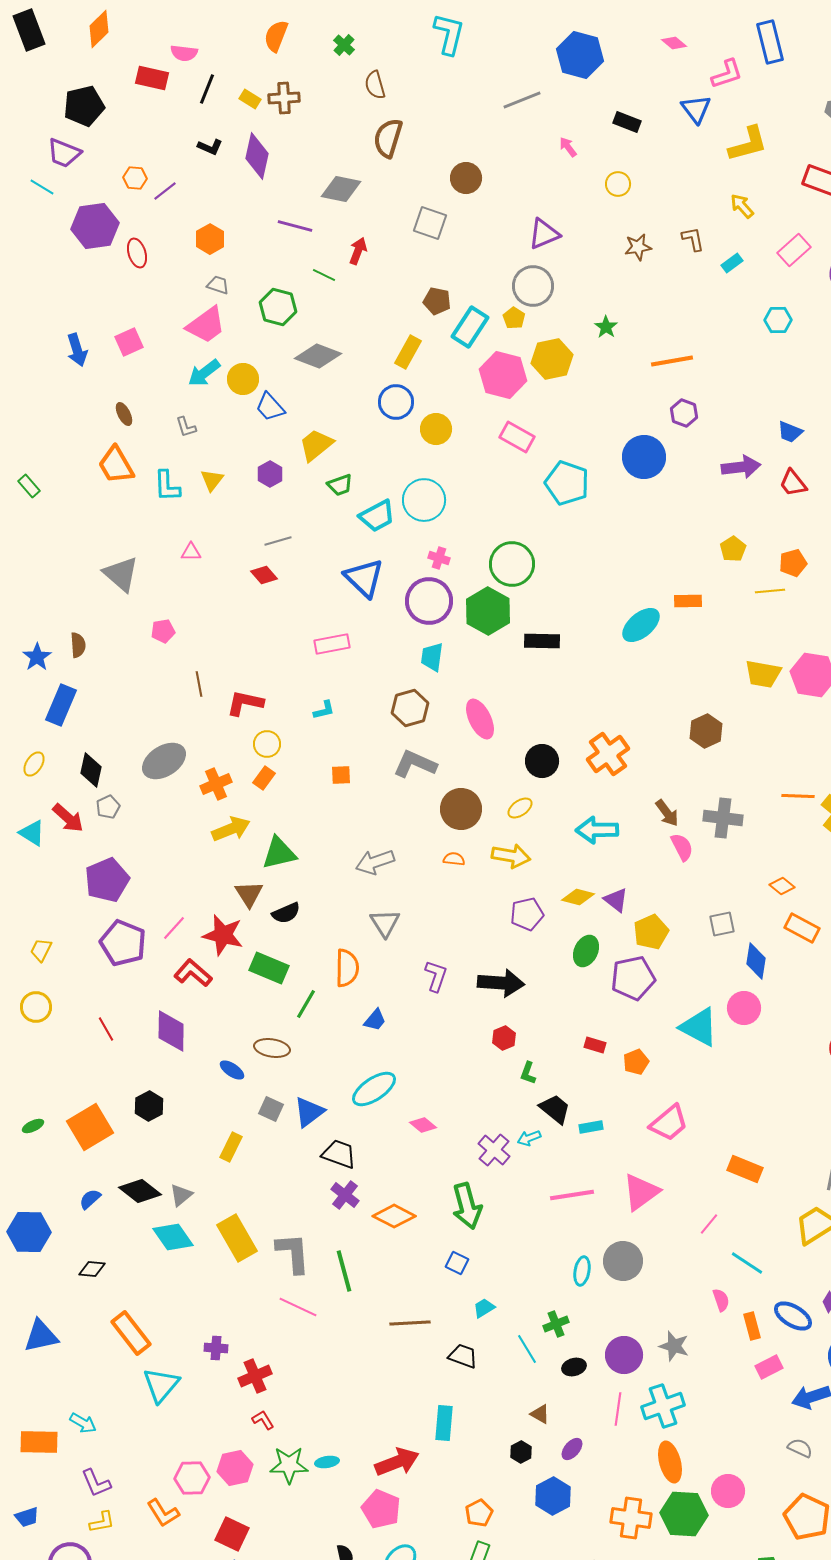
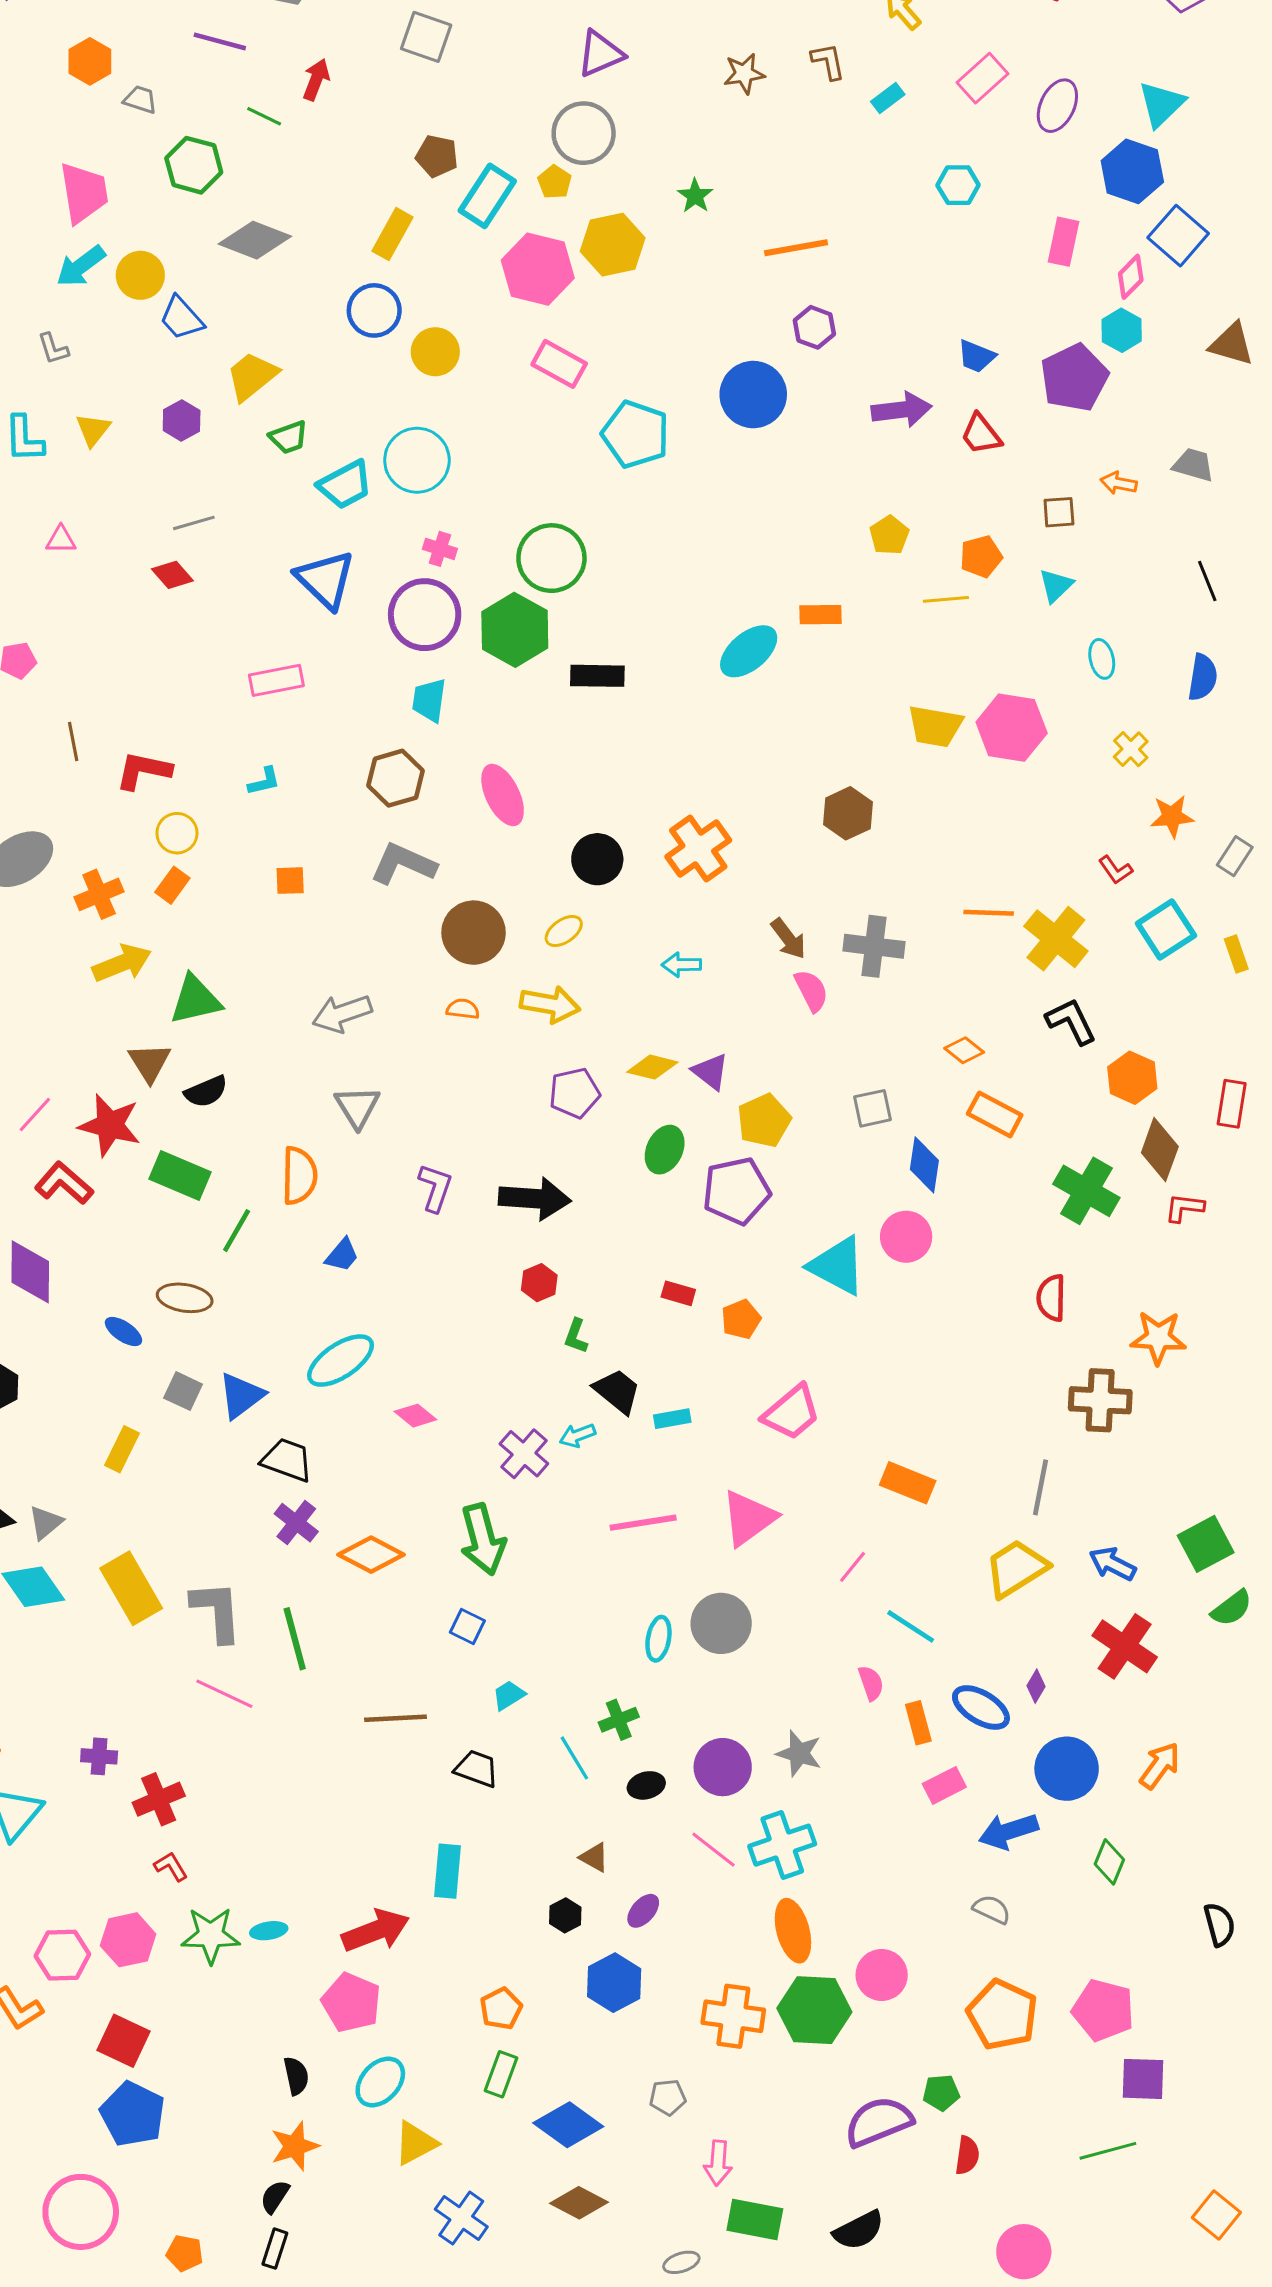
gray trapezoid: (218, 285) -> (140, 100), moved
pink trapezoid: (206, 325) -> (84, 193), turned -63
cyan arrow: (597, 830) -> (681, 965), size x0.6
pink line: (618, 1409) -> (713, 1850), turned -60

